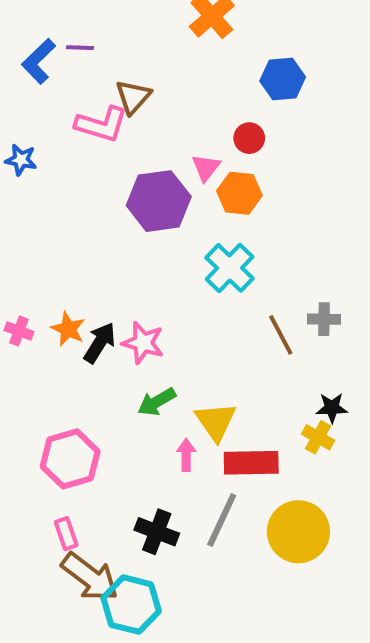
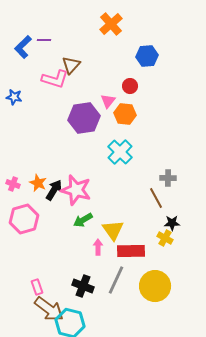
brown line: (281, 335) -> (156, 198), moved
pink star: (143, 343) -> (76, 190), size x1.4
pink hexagon: (70, 459) -> (24, 219), moved

